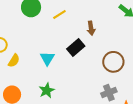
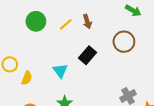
brown arrow: (91, 28) -> (87, 21), moved
brown circle: (113, 62) -> (124, 42), moved

